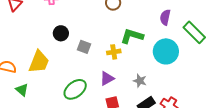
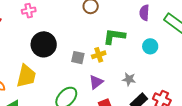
black circle: (61, 33) -> (44, 44), size x1.6
gray square: (84, 47) -> (78, 58), moved
cyan circle: (166, 51) -> (150, 46), size x0.6

